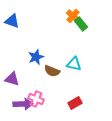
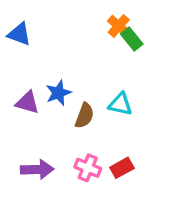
brown semicircle: (52, 71) -> (84, 116), turned -91
purple triangle: (12, 79) -> (27, 103), moved
pink cross: (36, 99) -> (88, 168), moved

